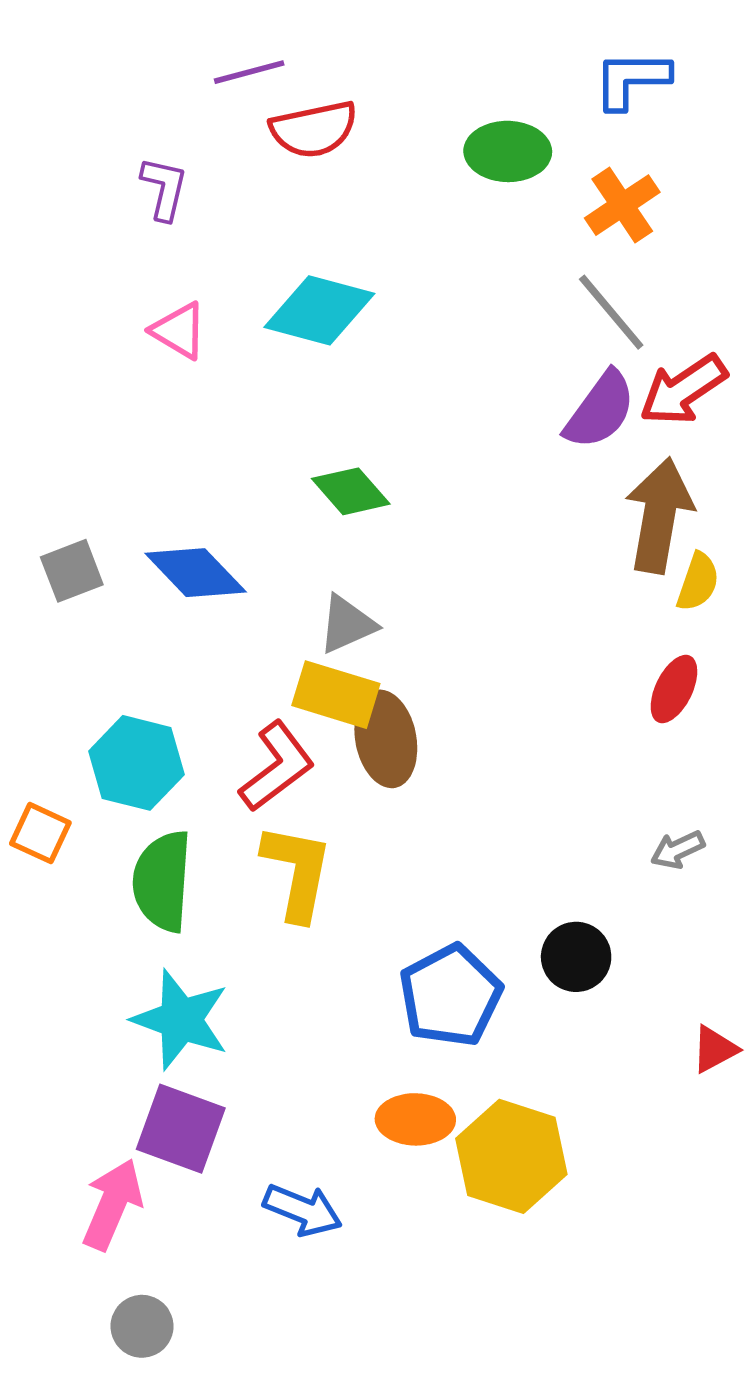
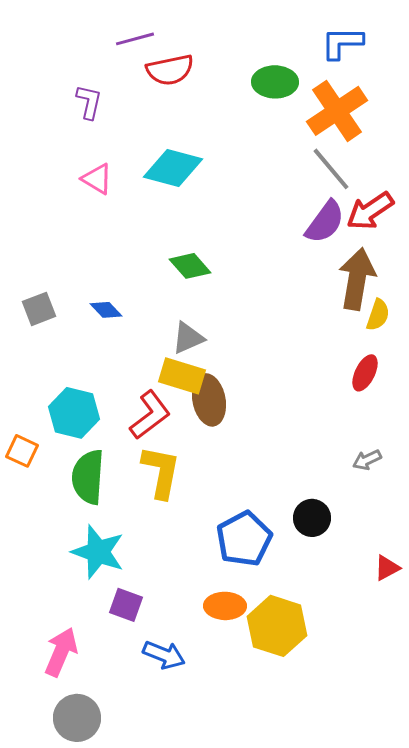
orange cross: (622, 205) -> (337, 111), size x1.5
blue diamond: (196, 573) -> (106, 310), size x0.6
purple square: (181, 1129) -> (126, 605), moved, size x0.7
gray circle: (142, 1326) -> (77, 718), size x1.4

